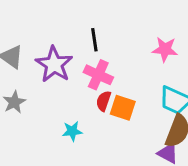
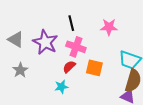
pink star: (165, 49) -> (109, 27), moved
red semicircle: (104, 101) -> (69, 67), moved, turned 32

